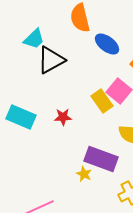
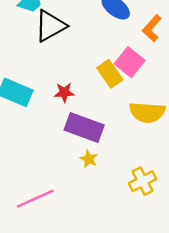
purple rectangle: (101, 159) -> (84, 127), moved

